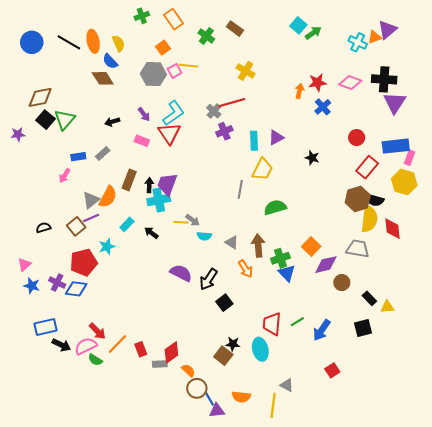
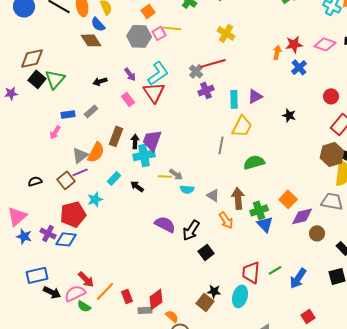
pink rectangle: (142, 141) -> (128, 99), turned 32
pink triangle: (24, 265) -> (17, 216), size x1.5
cyan ellipse: (260, 349) -> (240, 296), turned 30

